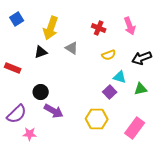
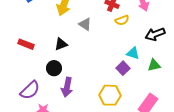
black triangle: (41, 52) -> (61, 44), moved
yellow semicircle: (109, 55) -> (122, 20), moved
purple arrow: (54, 111) -> (67, 87), turned 72

